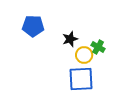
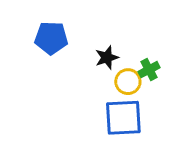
green cross: (98, 47) -> (149, 70), turned 32

